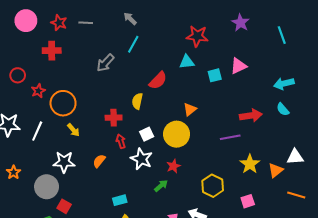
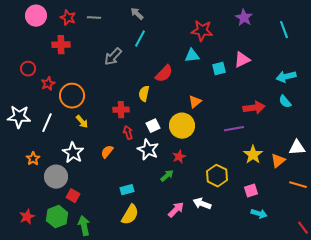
white star: (64, 162) -> (73, 153), turned 30
orange star: (14, 172) -> (33, 159), moved

